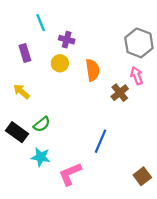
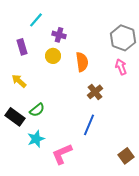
cyan line: (41, 23) -> (36, 20), turned 63
brown cross: (120, 93) -> (95, 92), moved
cyan star: (41, 157) -> (36, 139), turned -30

